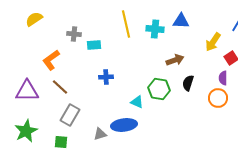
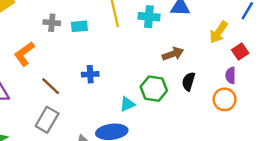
cyan rectangle: (94, 45) -> (79, 26), moved
brown line: (60, 87) -> (51, 86), moved
cyan triangle: (137, 102) -> (127, 104), turned -48

